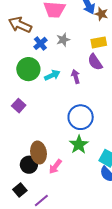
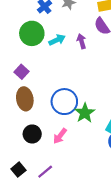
blue circle: (81, 117) -> (64, 102), moved
brown ellipse: (38, 152) -> (25, 99), moved
black square: (20, 190) -> (18, 170), moved

